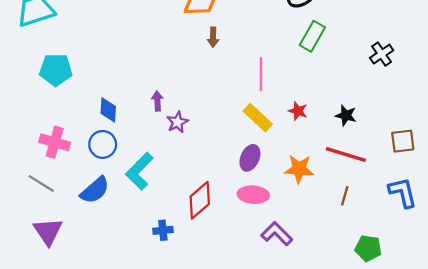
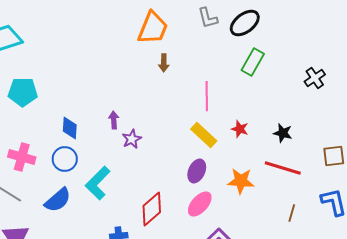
pink ellipse: (253, 195) -> (200, 204), turned -52
brown line: (345, 196) -> (292, 213), moved

